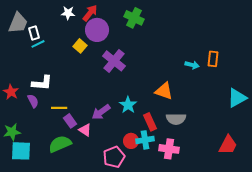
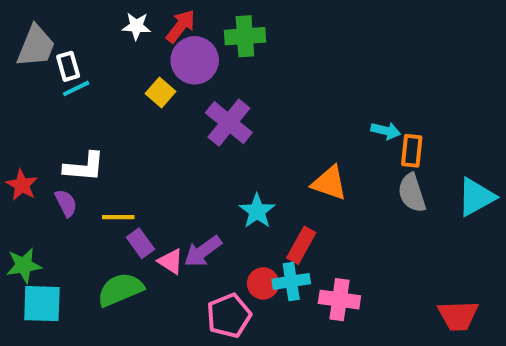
green cross: (134, 18) -> (245, 36), moved, turned -30
orange rectangle: (213, 59) -> (412, 151), moved
purple arrow: (101, 112) -> (203, 251), moved
gray semicircle: (176, 119) -> (412, 193), moved, turned 72
red rectangle: (150, 122) -> (301, 245), turned 54
red trapezoid: (228, 145) -> (458, 316), moved, turned 60

